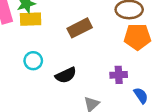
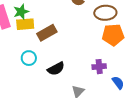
brown rectangle: (80, 28) -> (47, 33), moved

